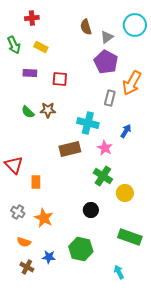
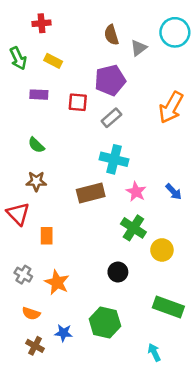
purple pentagon: (106, 62) -> (110, 80), moved, turned 30
gray rectangle: (110, 98) -> (111, 118), moved, turned 35
brown star: (48, 110) -> (36, 181), moved
blue arrow: (126, 131) -> (174, 192), moved, turned 104

